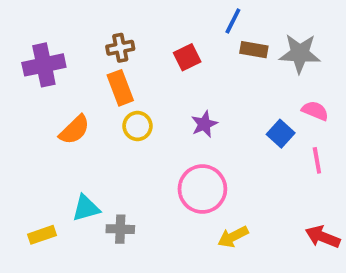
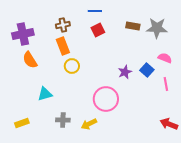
blue line: (233, 21) -> (95, 11), moved, turned 64
purple star: (204, 124) -> (125, 72), moved
orange semicircle: (74, 130) -> (30, 60), moved, turned 102
cyan triangle: (86, 208) -> (45, 94), moved
yellow arrow: (233, 237) -> (89, 124), moved

